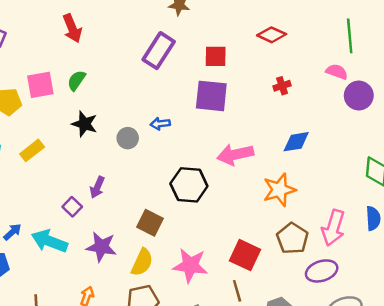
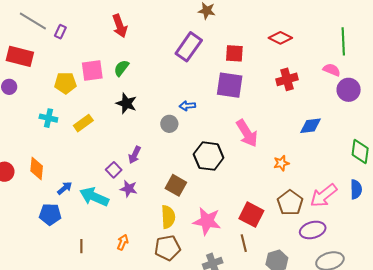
red cross: (282, 86) -> (287, 79), size x1.5
gray circle: (128, 138) -> (169, 124), moved
blue diamond: (296, 142) -> (310, 126), moved
pink arrow: (235, 155) -> (247, 133), turned -112
orange star: (279, 190) -> (281, 163), size x0.6
pink arrow: (333, 228) -> (324, 196), turned 32
purple star: (101, 247) -> (129, 189), moved, size x0.7
yellow semicircle: (142, 262) -> (168, 217), turned -30

